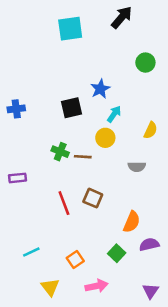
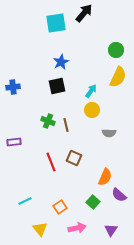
black arrow: (122, 17) -> (84, 13), moved
blue star: (100, 89) -> (61, 62), moved
yellow semicircle: (151, 130) -> (118, 77), moved, size x1.5
yellow circle: (105, 138) -> (92, 110), moved
brown line: (83, 157) -> (66, 125), turned 72
purple semicircle: (149, 244) -> (119, 195), turned -126
purple triangle: (151, 291) -> (111, 230), moved

